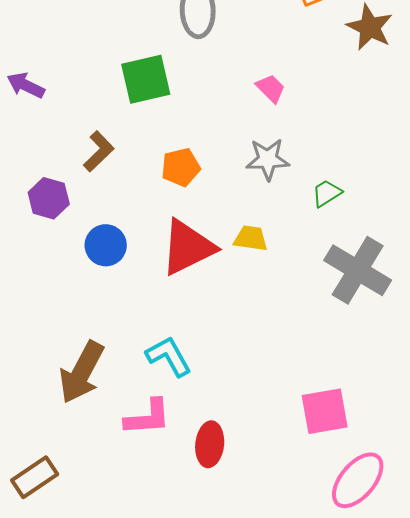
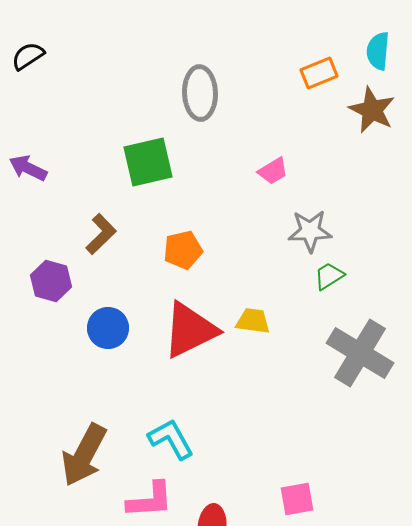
pink trapezoid: (271, 88) -> (273, 171), turned 104
gray star: (268, 159) -> (310, 231), moved
pink square: (325, 411) -> (297, 499), moved, size x0.7

